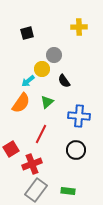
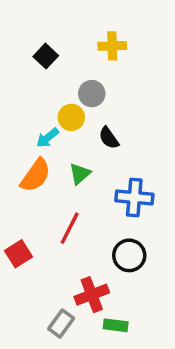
yellow cross: (79, 27) -> (112, 46), moved
black square: (27, 33) -> (46, 56), turned -32
red cross: (32, 164) -> (92, 295), moved
gray rectangle: (36, 190) -> (61, 324), size x0.7

